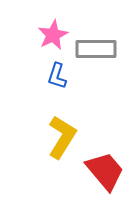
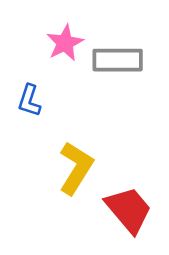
blue L-shape: (57, 76) -> (29, 101), moved

